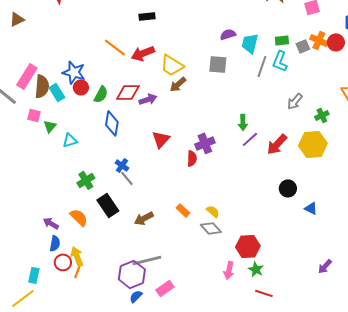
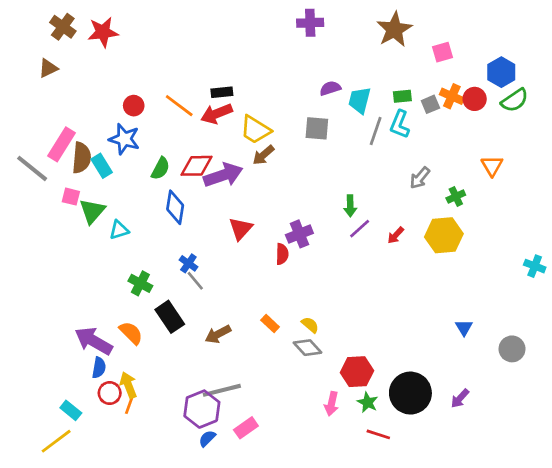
black rectangle: (147, 16) -> (222, 92), moved
red circle: (81, 87) -> (134, 106), moved
purple arrow: (148, 99) -> (223, 175), size x1.6
green triangle: (50, 126) -> (92, 211), size x1.5
red arrow: (277, 144) -> (396, 235), size x0.6
green cross: (86, 180) -> (140, 283), turned -30
black circle: (288, 188) -> (410, 393), moved, size x1.8
blue triangle: (311, 208) -> (464, 328), moved, turned 32
purple arrow: (51, 223) -> (94, 341), size x1.8
cyan rectangle: (34, 275) -> (71, 410), turned -63

